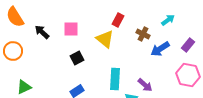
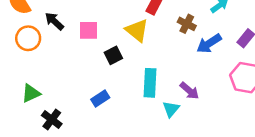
pink square: (71, 29) -> (88, 30), moved
orange circle: (13, 51) -> (28, 38), moved
black square: (77, 58) -> (113, 55), moved

